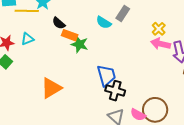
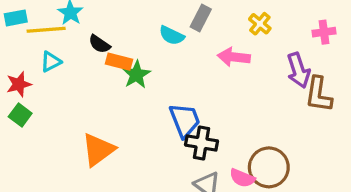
yellow cross: (159, 29) -> (260, 24), moved
cyan triangle: (28, 39) -> (51, 62), moved
green star: (80, 44) -> (136, 75), turned 30
pink arrow: (161, 44) -> (234, 57), moved

